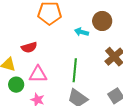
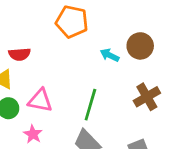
red semicircle: (29, 47) -> (20, 54), moved

